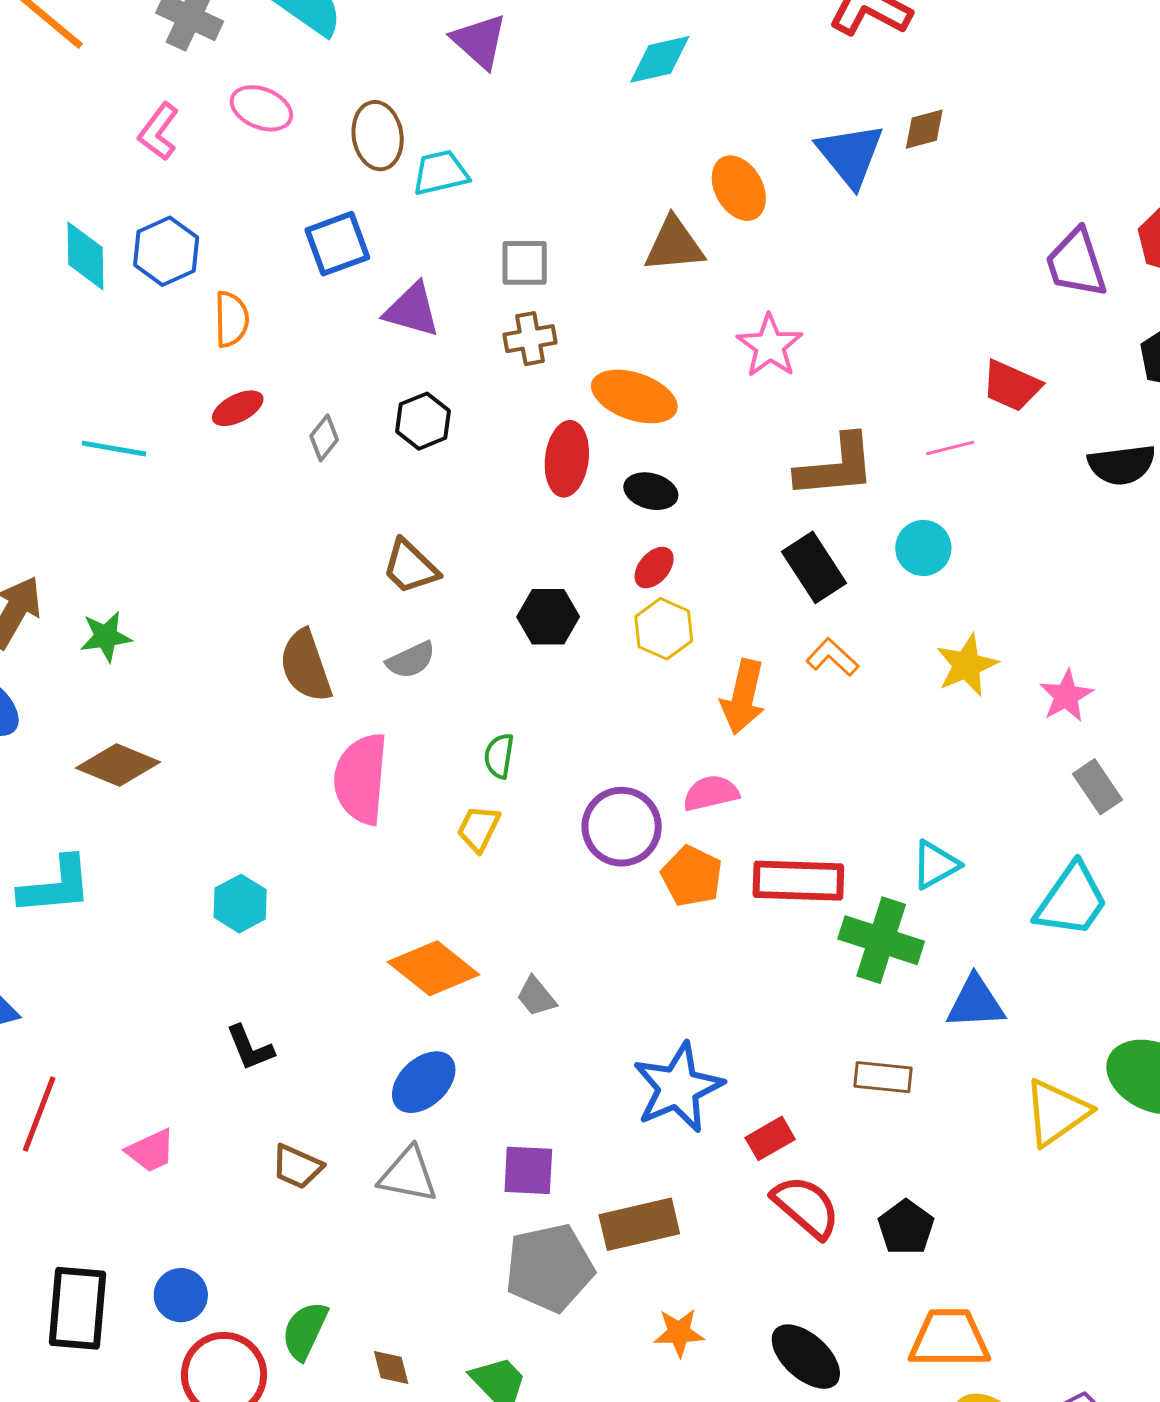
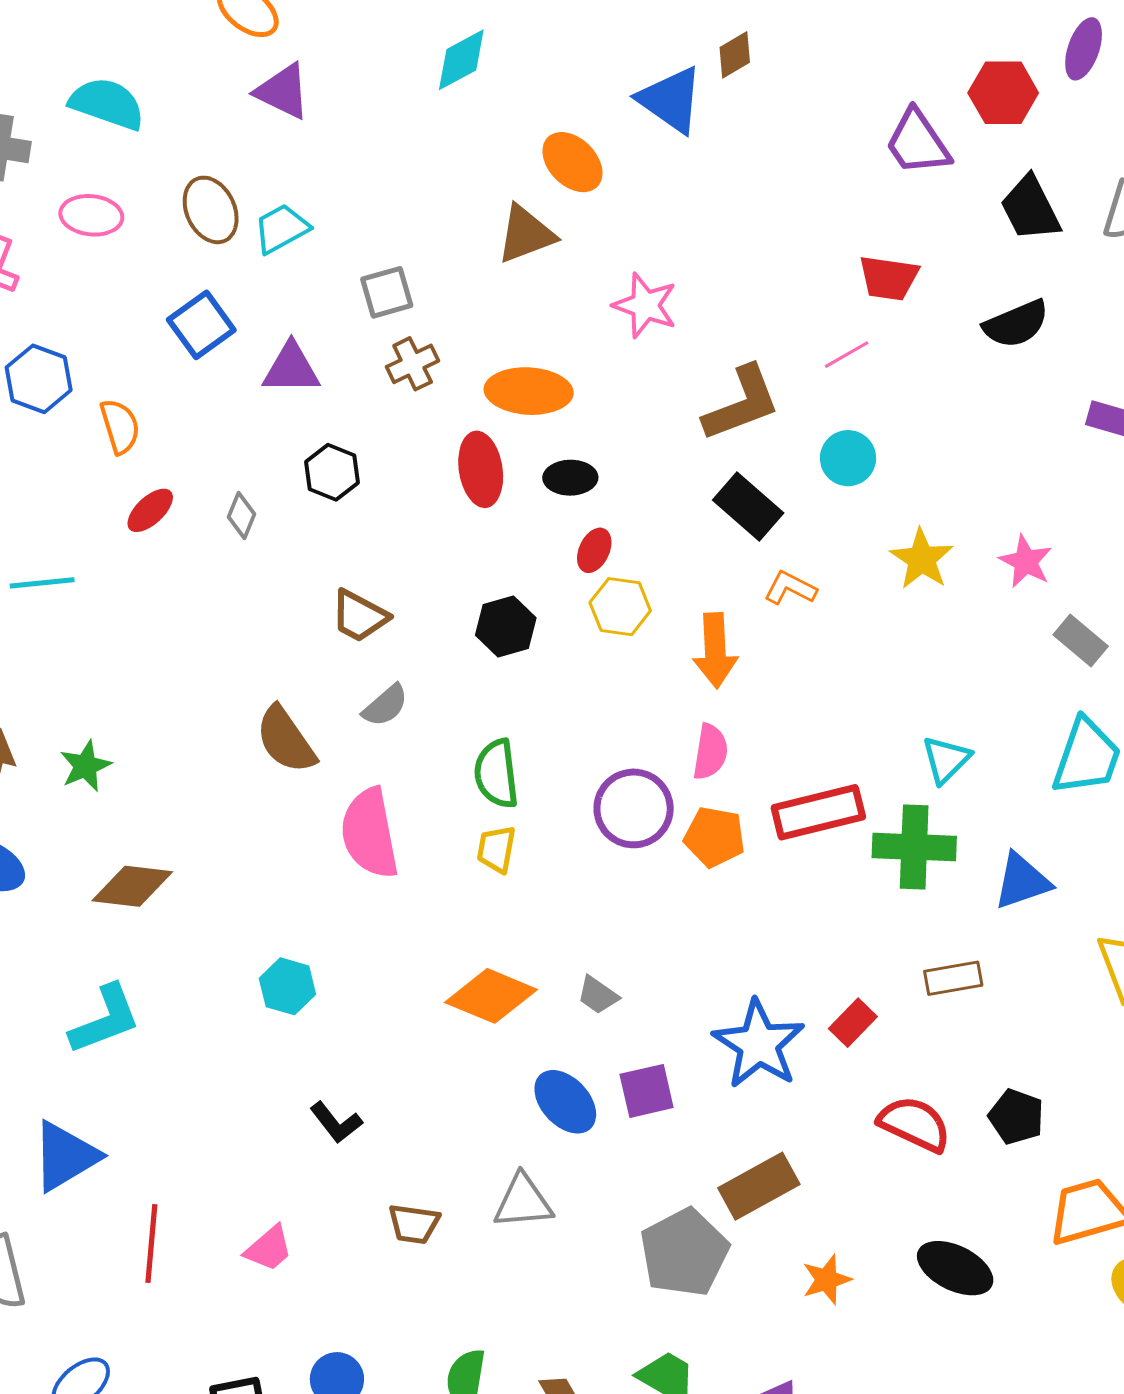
green semicircle: (499, 756) -> (496, 774), size x1.5
pink semicircle: (711, 793) -> (710, 752), turned 128
blue ellipse: (424, 1082) -> (565, 1102), moved, turned -74
red rectangle: (770, 1138) -> (853, 1023), moved
purple square: (528, 1170) -> (647, 1091), moved

